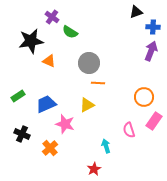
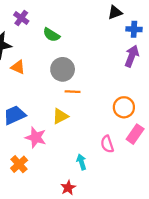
green semicircle: (70, 32) -> (51, 35), moved

